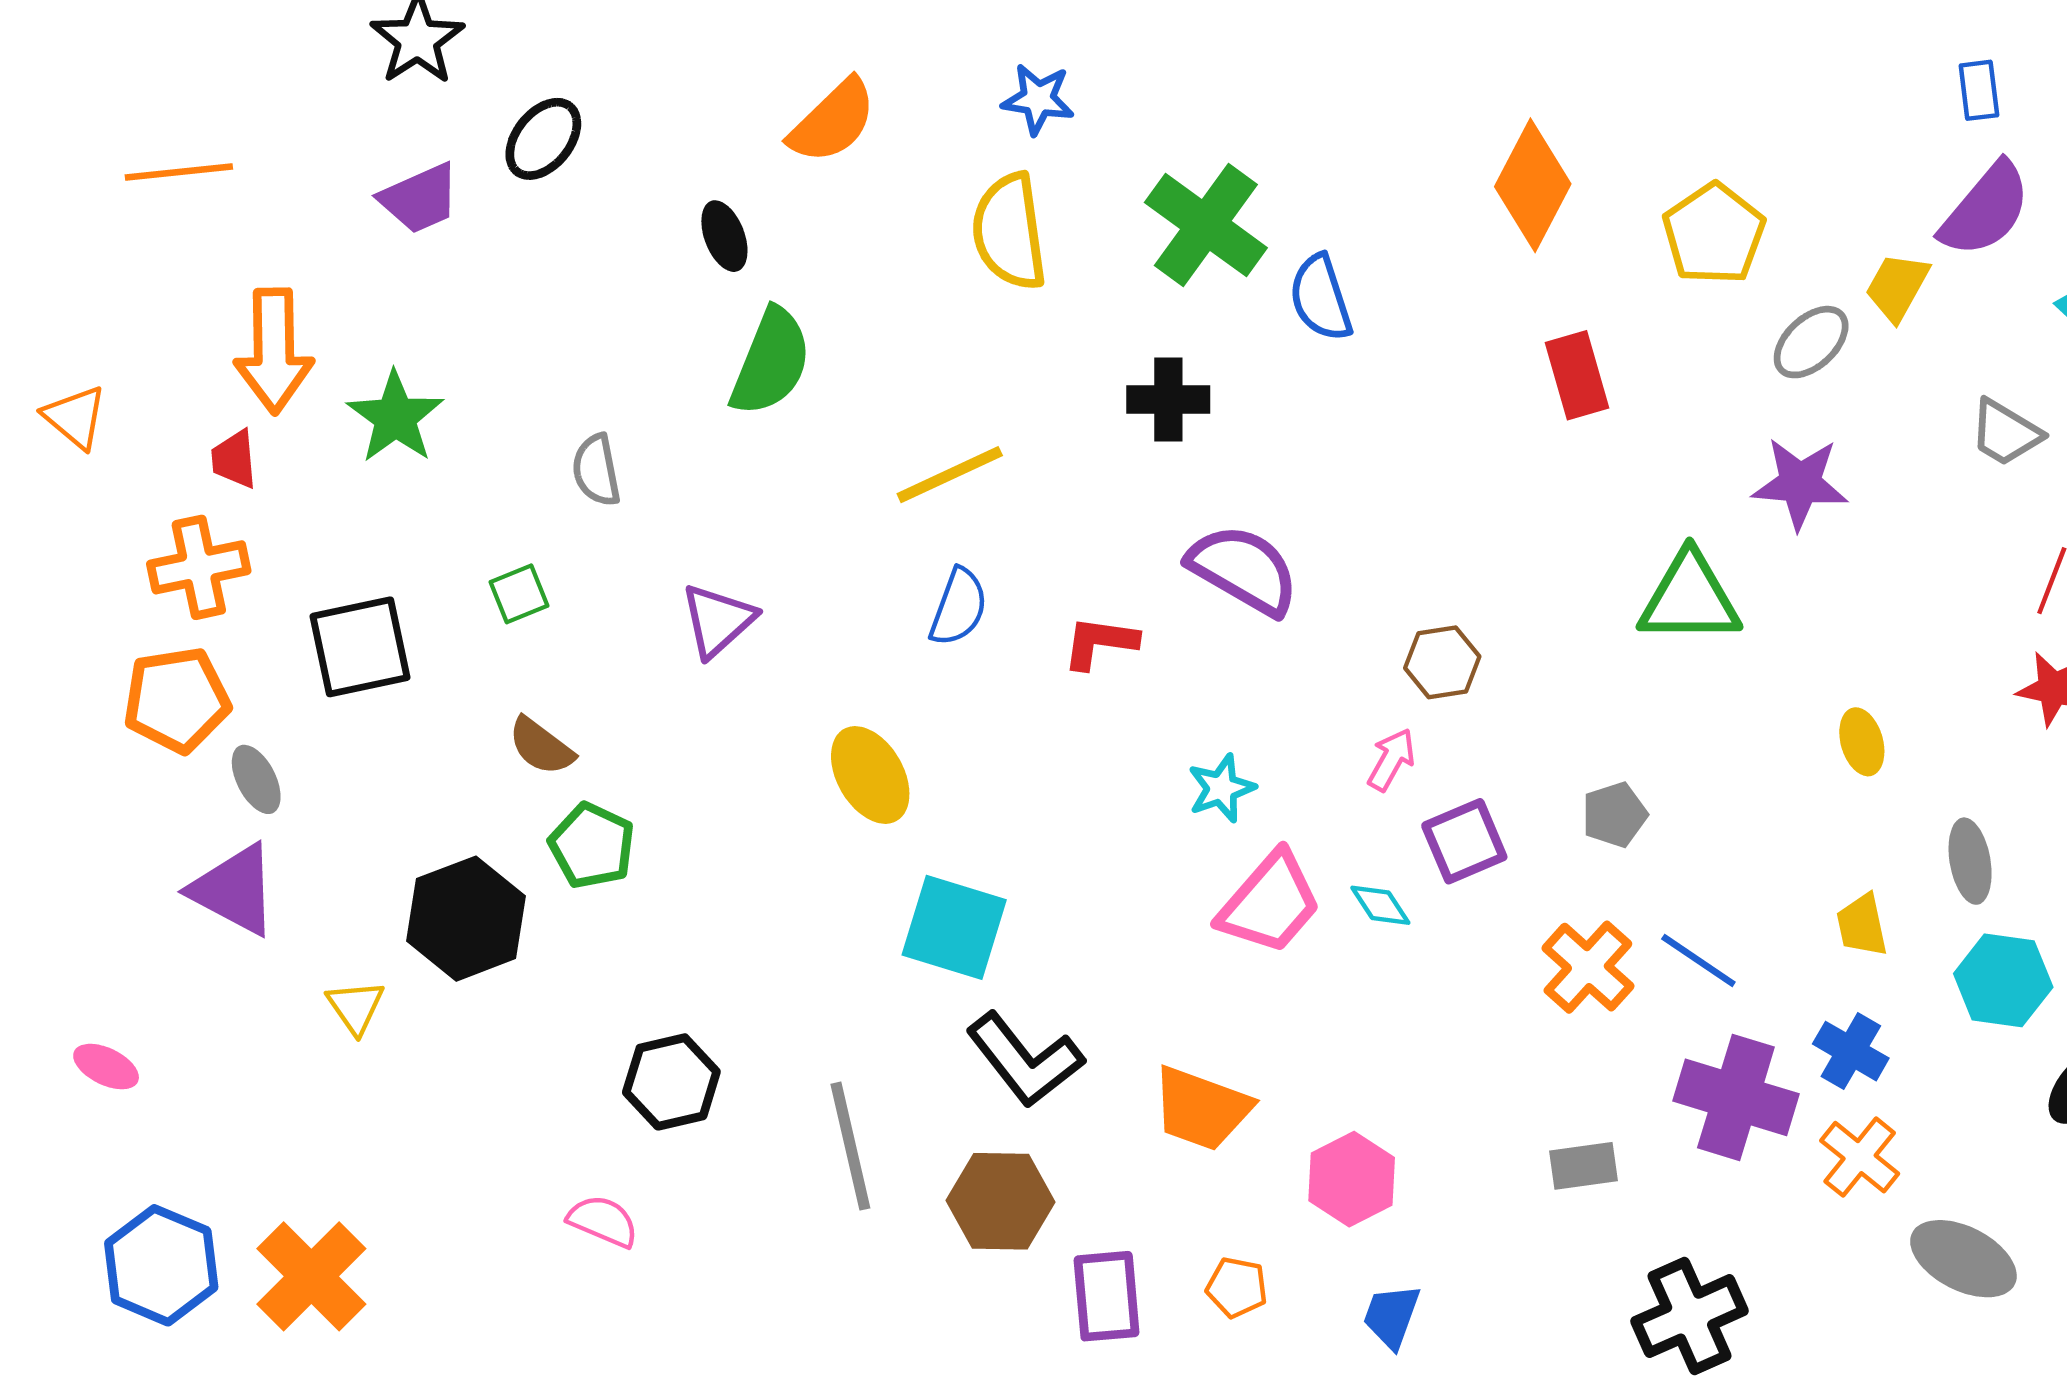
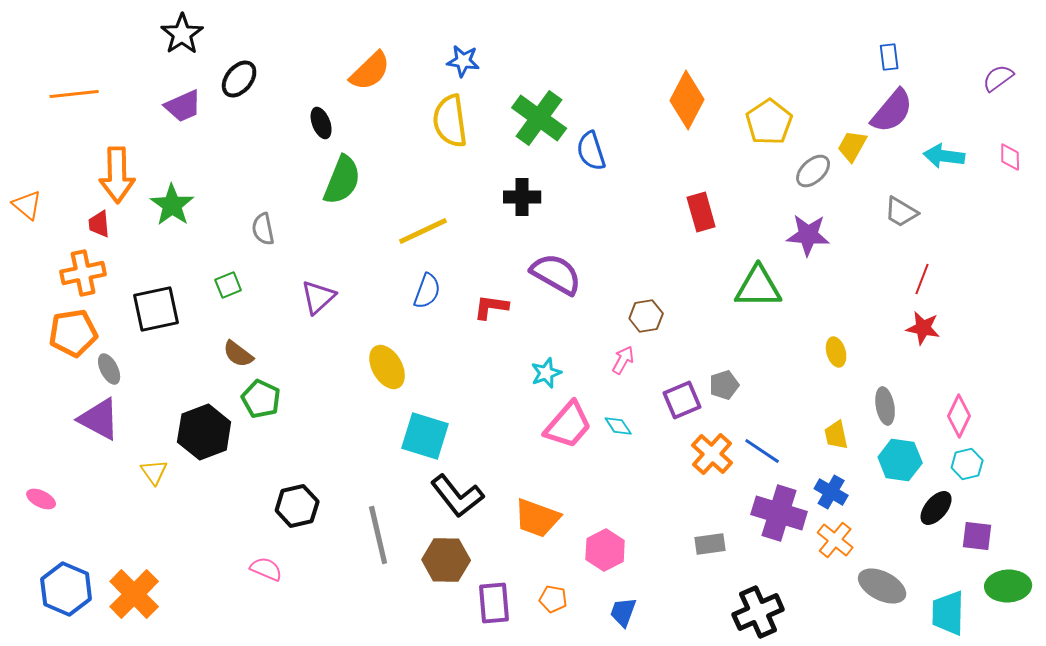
red rectangle: (1577, 375) -> (701, 212), moved
purple square: (1464, 841) -> (682, 400), moved

